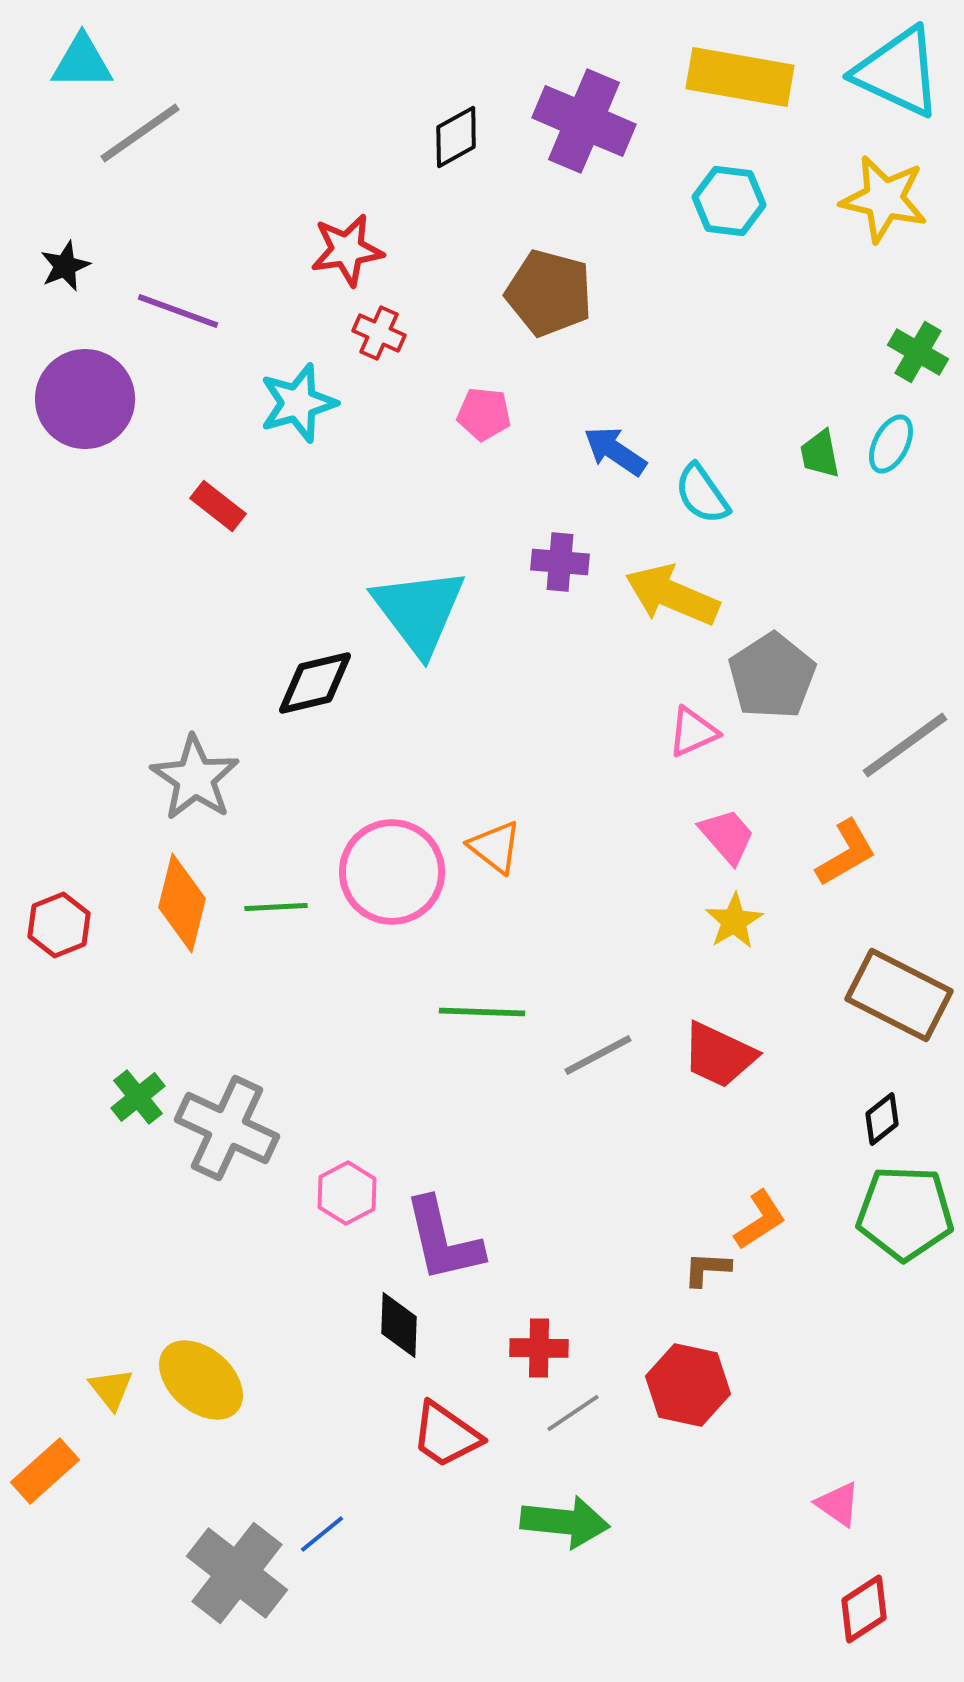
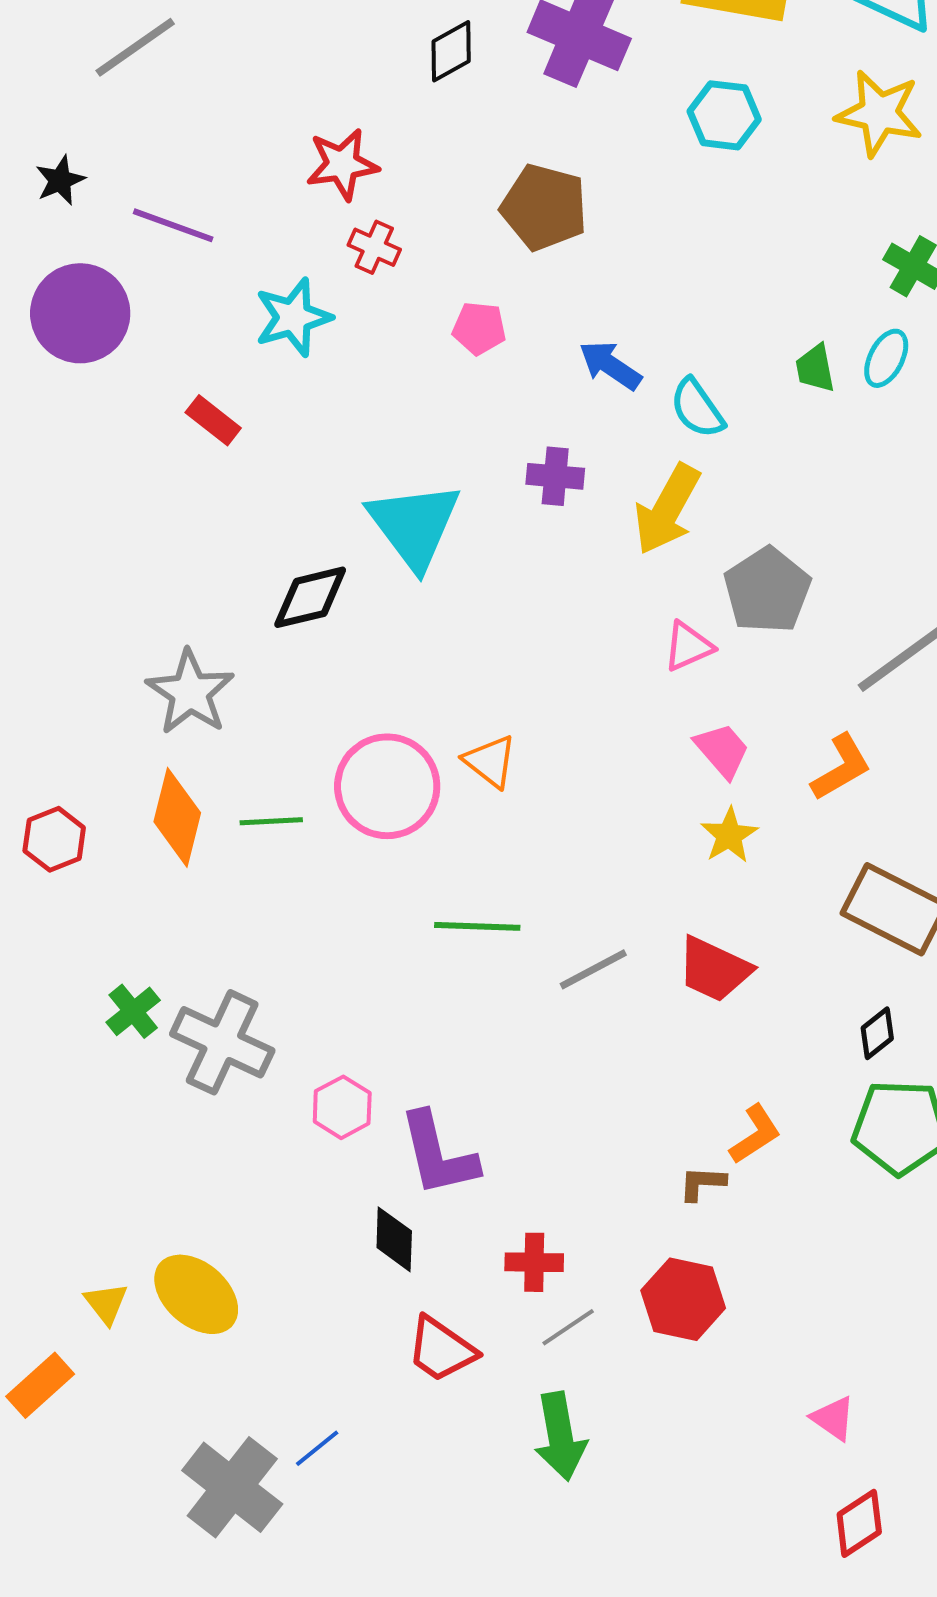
yellow arrow: (672, 595) -> (667, 509), turned -84
green arrow: (565, 1522) -> (560, 1436), turned 74

